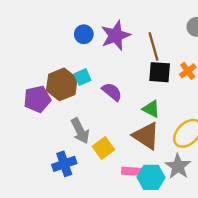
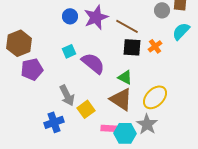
brown line: (154, 46) -> (127, 26), turned -45
brown hexagon: (62, 84) -> (19, 43), moved
purple semicircle: (112, 92) -> (93, 63), size x1.4

